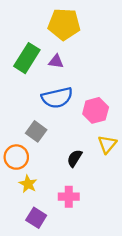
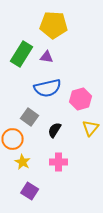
black semicircle: (75, 158) -> (55, 130), moved
pink cross: (69, 197) -> (59, 162), moved

